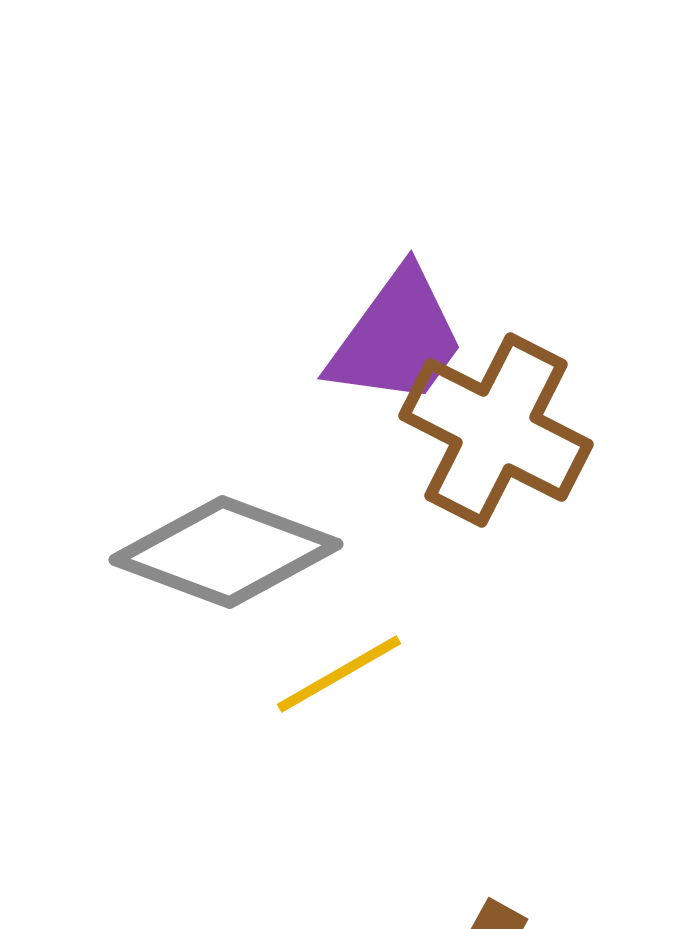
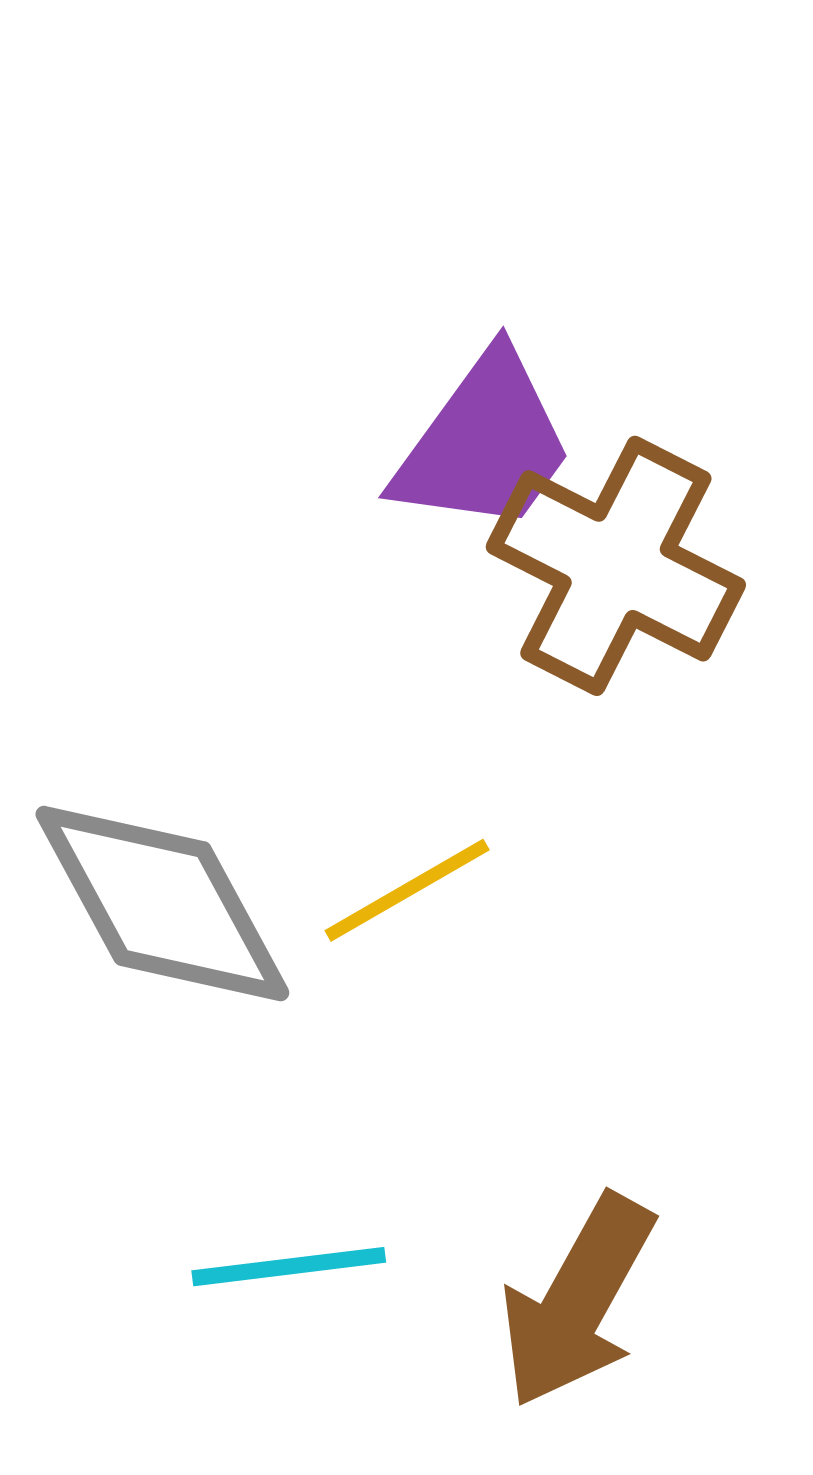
gray diamond: (226, 552) -> (162, 904), moved, turned 41

